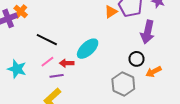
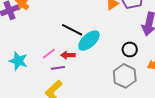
black line: (47, 40) -> (72, 30), moved
black circle: (137, 59) -> (130, 49), moved

